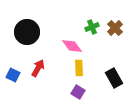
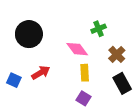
brown cross: (115, 28) -> (117, 54), moved
red arrow: (38, 68) -> (41, 73), turned 30

